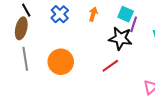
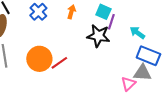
red line: (110, 66) -> (59, 63), moved

